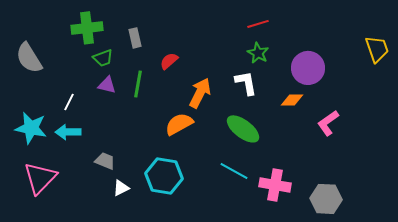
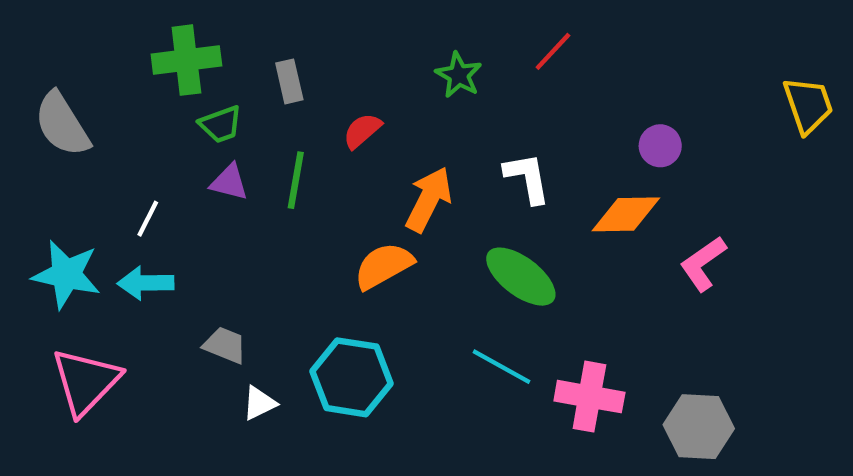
red line: (258, 24) -> (553, 51), turned -30
green star: (258, 53) -> (459, 75), moved
purple circle: (308, 68) -> (660, 146), size x0.6
orange diamond: (292, 100) -> (626, 214), size x1.4

